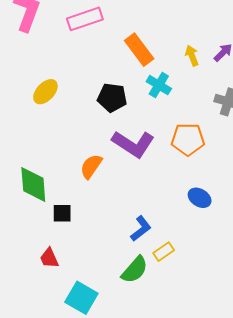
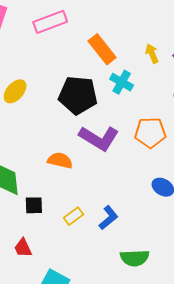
black pentagon: (112, 98) -> (78, 95), size x1.4
orange semicircle: (91, 166) -> (60, 160), turned 70
yellow rectangle: (164, 252) -> (73, 216), moved
green semicircle: (135, 270) -> (135, 258), moved, turned 48

